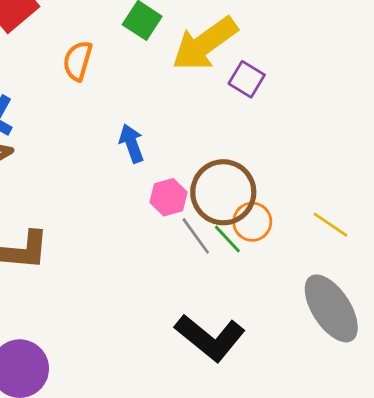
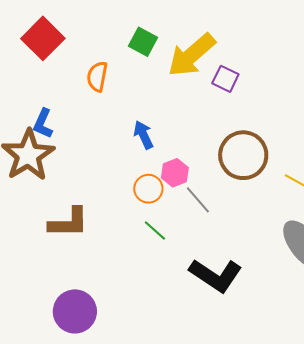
brown circle: (223, 192) -> (243, 155), moved
orange circle: (252, 222) -> (148, 189), moved
green line: (227, 239) -> (155, 230), moved

